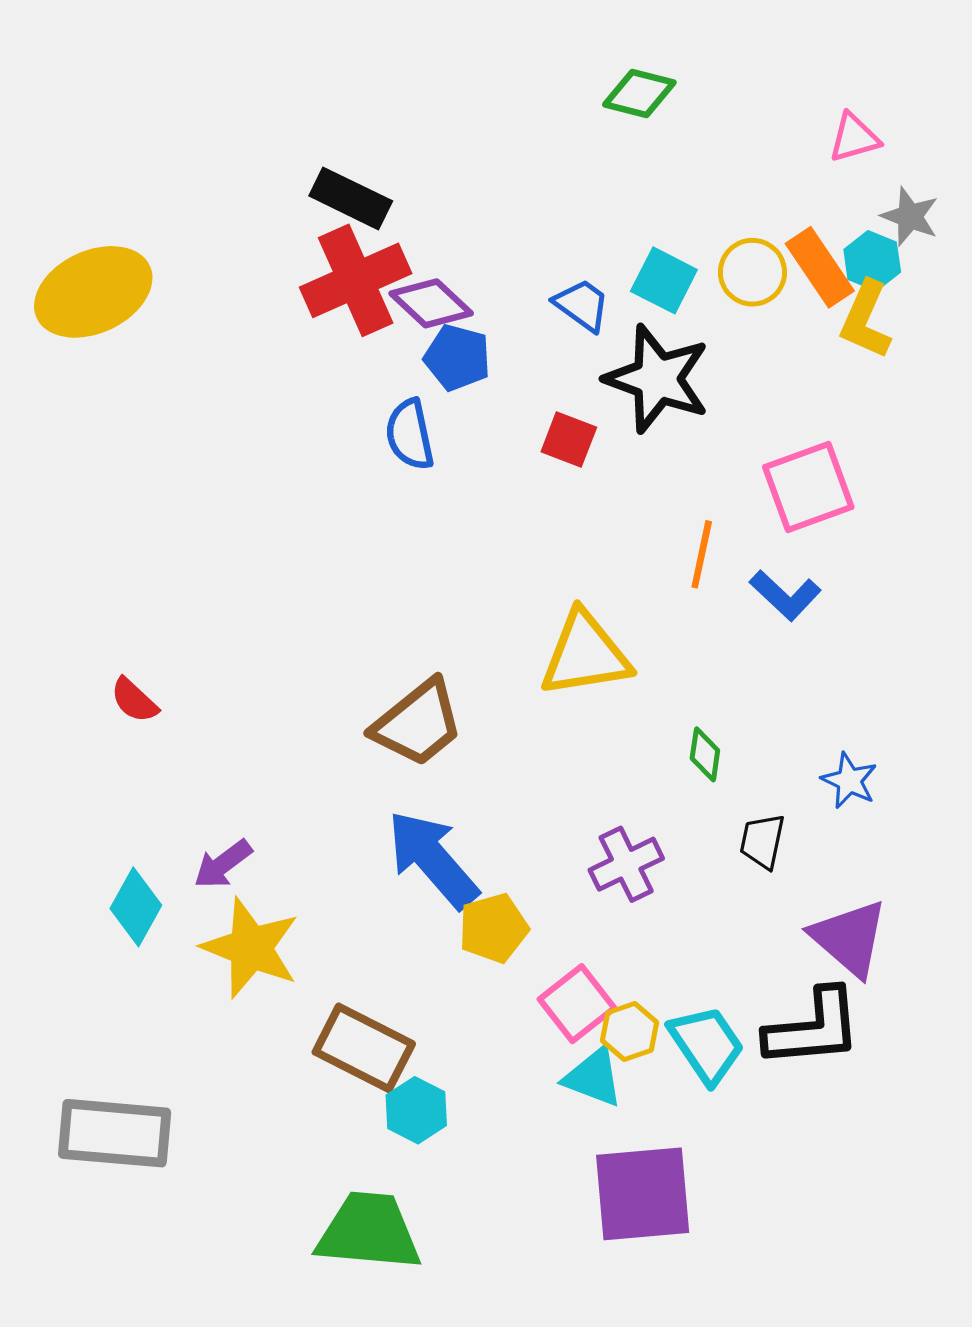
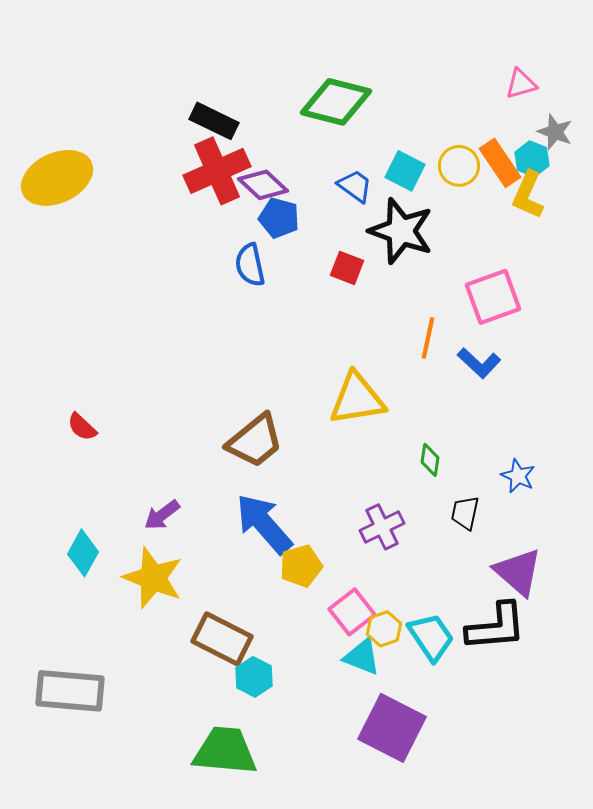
green diamond: (639, 93) -> (336, 102), moved, size x1.6
purple arrow: (223, 864) -> (162, 515), moved
purple square: (643, 1194) -> (392, 728), turned 32

